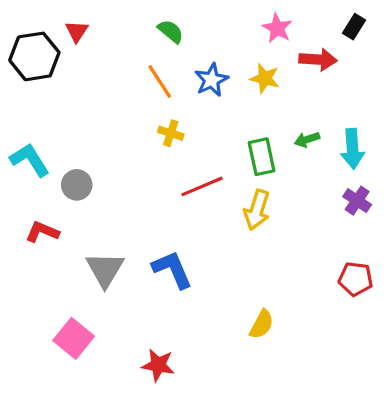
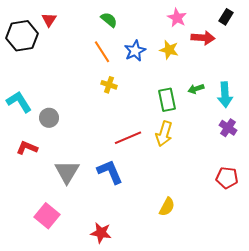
red line: (202, 186) -> (128, 138), moved

